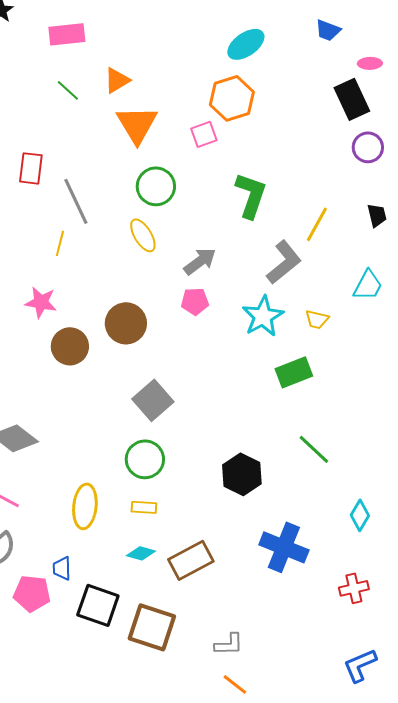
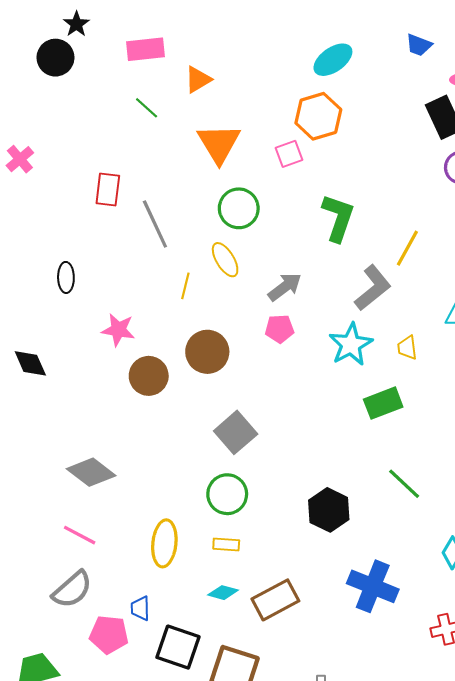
orange triangle: (117, 80) -> (198, 80), moved
yellow line: (60, 243) -> (185, 286), moved
yellow trapezoid: (317, 319) -> (407, 348), turned 70

